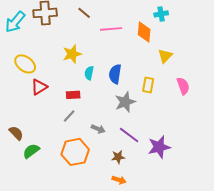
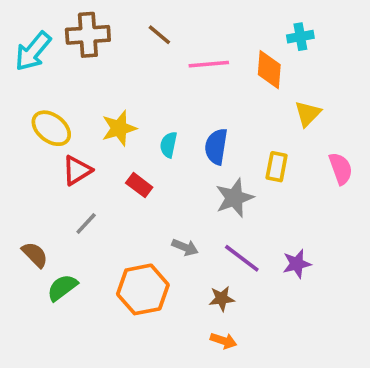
yellow star: (72, 54) -> (119, 128), moved
red rectangle: (73, 95) -> (139, 185), turned 40
gray line: (69, 116) -> (86, 223), moved
purple star: (159, 147) -> (297, 264), moved, size x0.7

